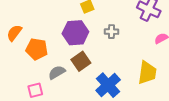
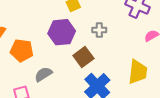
brown square: (81, 61) -> (83, 57), moved

